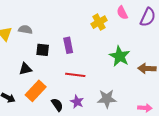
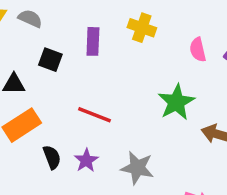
pink semicircle: (122, 13) -> (198, 50), moved
yellow cross: (99, 22) -> (142, 28), moved, turned 35
purple rectangle: (68, 45) -> (93, 41), moved

